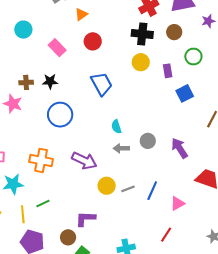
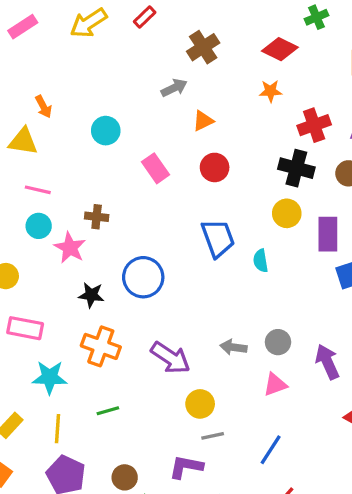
purple rectangle: (168, 71) -> (328, 234), size x1.5
black star: (50, 81) -> (91, 295), moved
cyan semicircle: (116, 127) -> (261, 261), moved
gray line: (128, 189) -> (213, 436), moved
blue line: (152, 191) -> (271, 450), moved
green line: (43, 203) -> (108, 411), moved
pink triangle: (177, 204) -> (275, 384), moved
purple L-shape: (85, 219) -> (186, 467), moved

